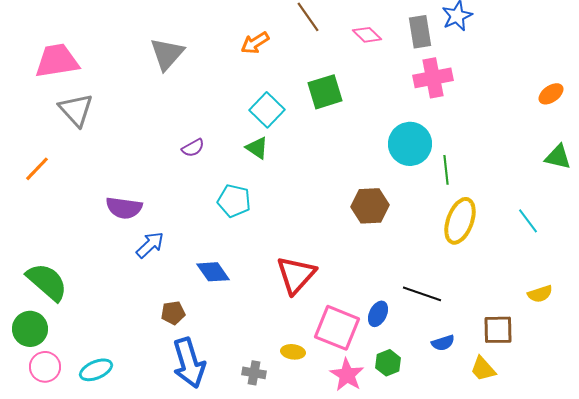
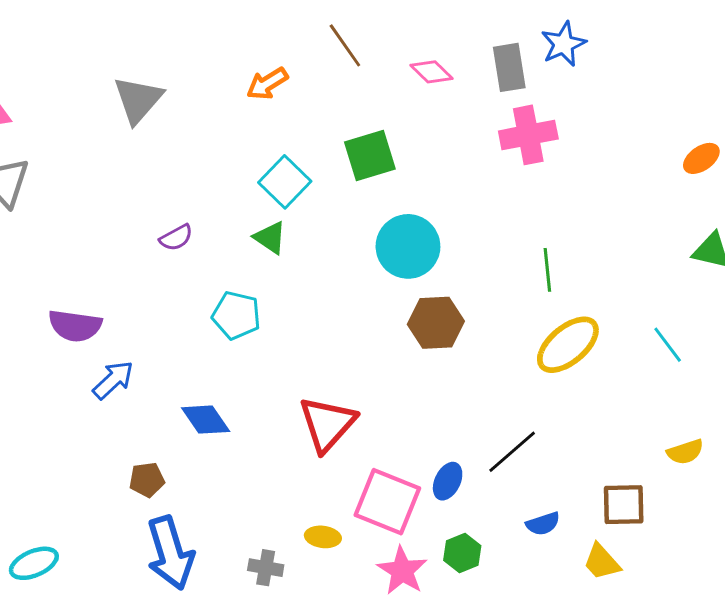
cyan circle: (410, 144) -> (408, 246), moved
yellow ellipse: (460, 221) -> (568, 345), turned 30
black line: (422, 294) -> (512, 452), turned -60

